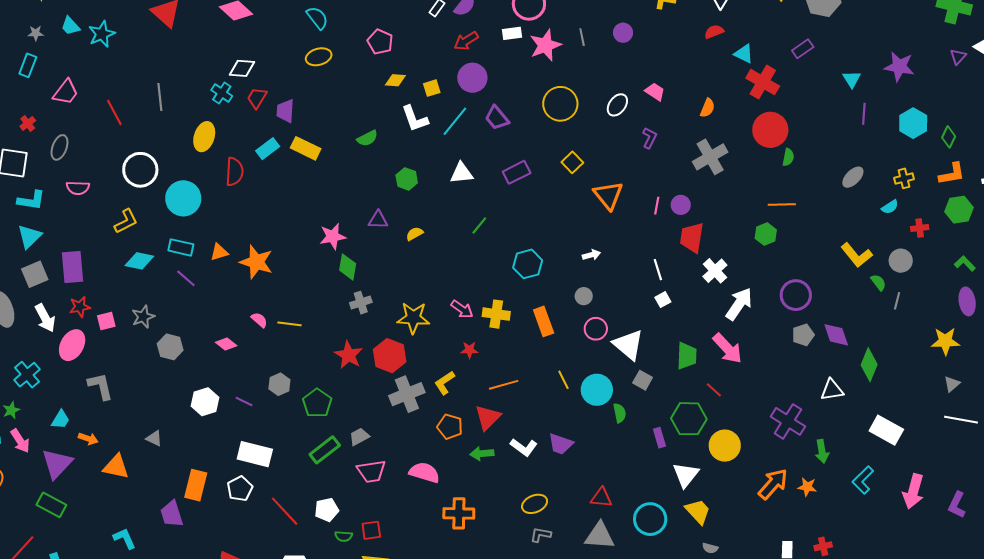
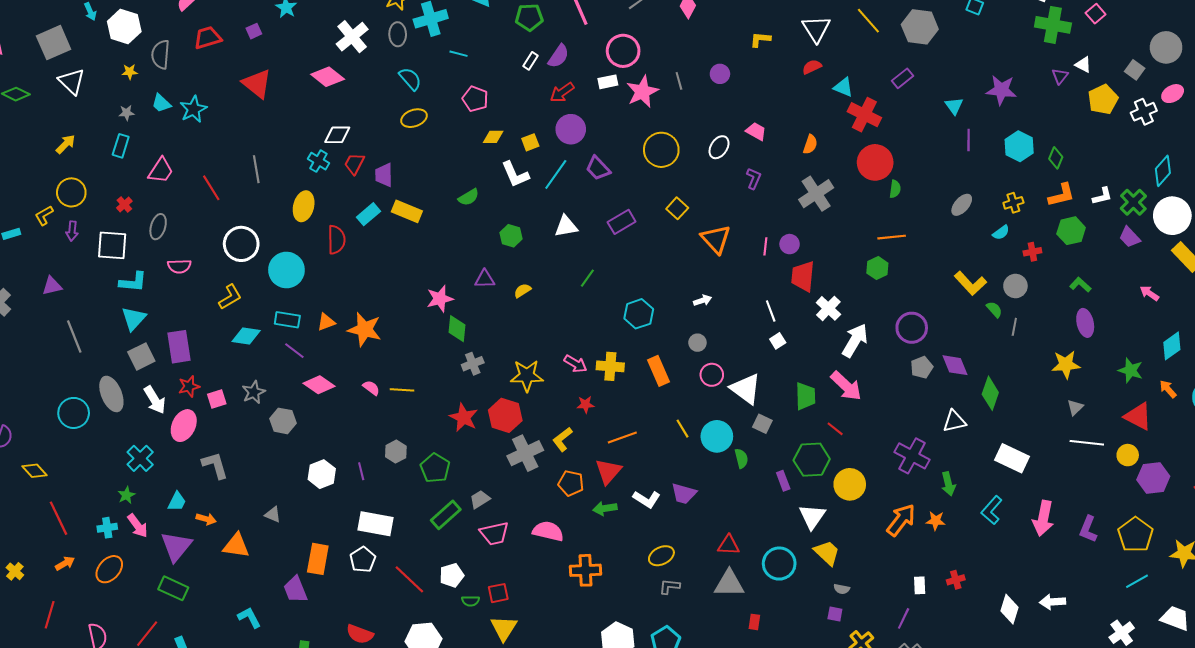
pink diamond: (226, 344) -> (319, 385), moved, size x1.4
purple line: (244, 401) -> (361, 471), turned 54

